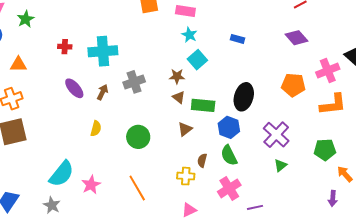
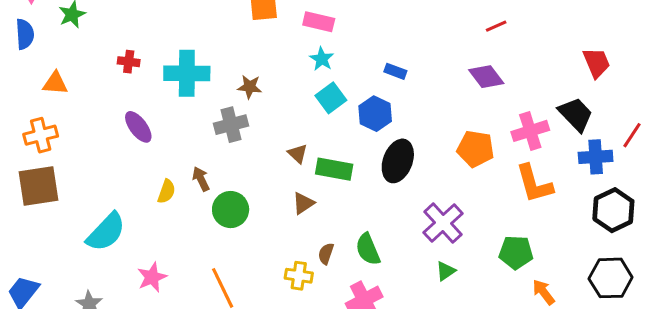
brown star: (177, 76) -> (250, 87), moved
brown arrow: (102, 92) -> (201, 179), moved, turned -56
orange L-shape: (333, 104) -> (534, 184), turned 76
blue hexagon: (229, 127) -> (375, 114), moved
cyan semicircle: (62, 174) -> (106, 232), moved

